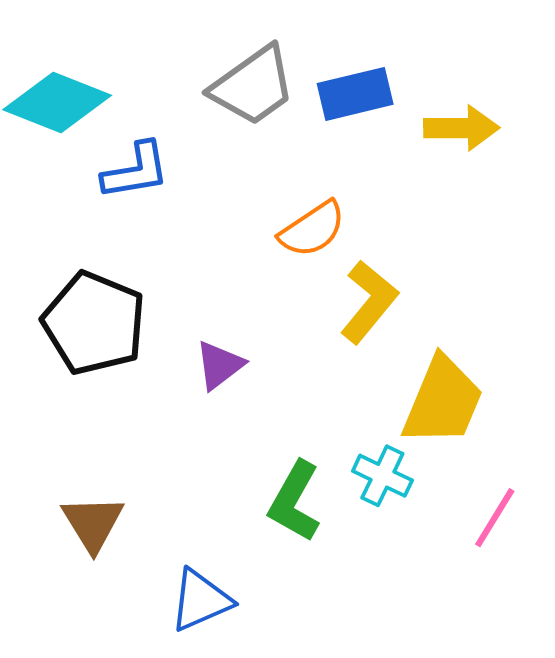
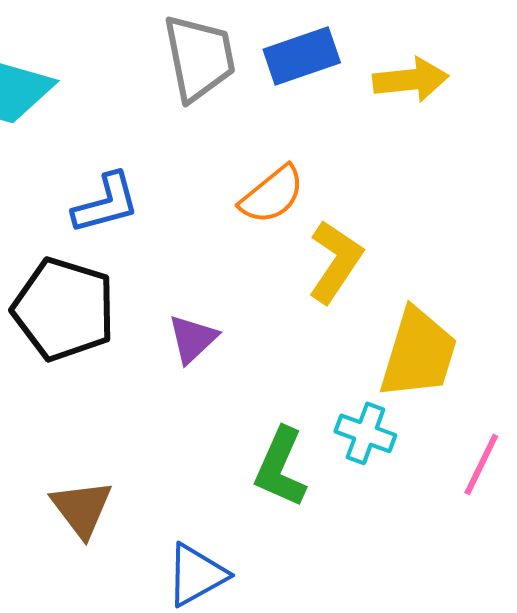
gray trapezoid: (253, 86) -> (199, 58), turned -60
blue L-shape: (136, 171) -> (106, 203), moved

